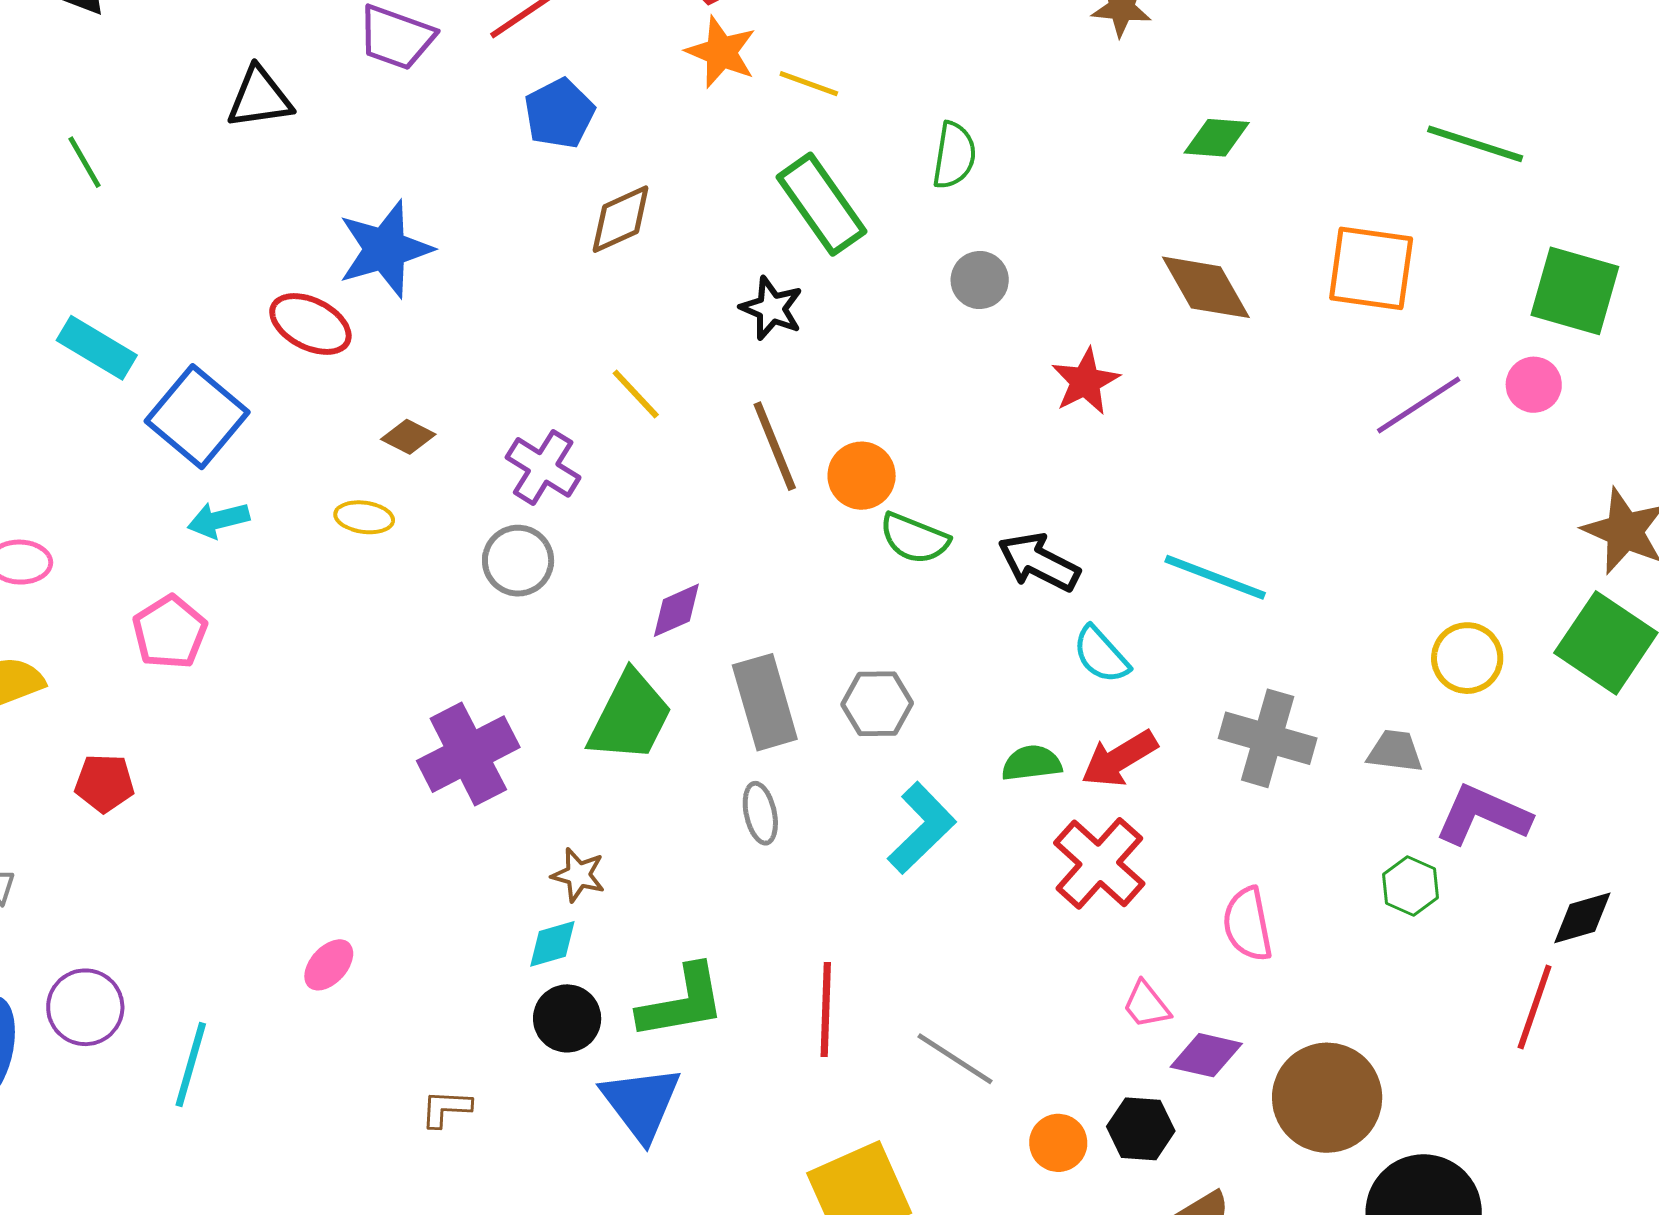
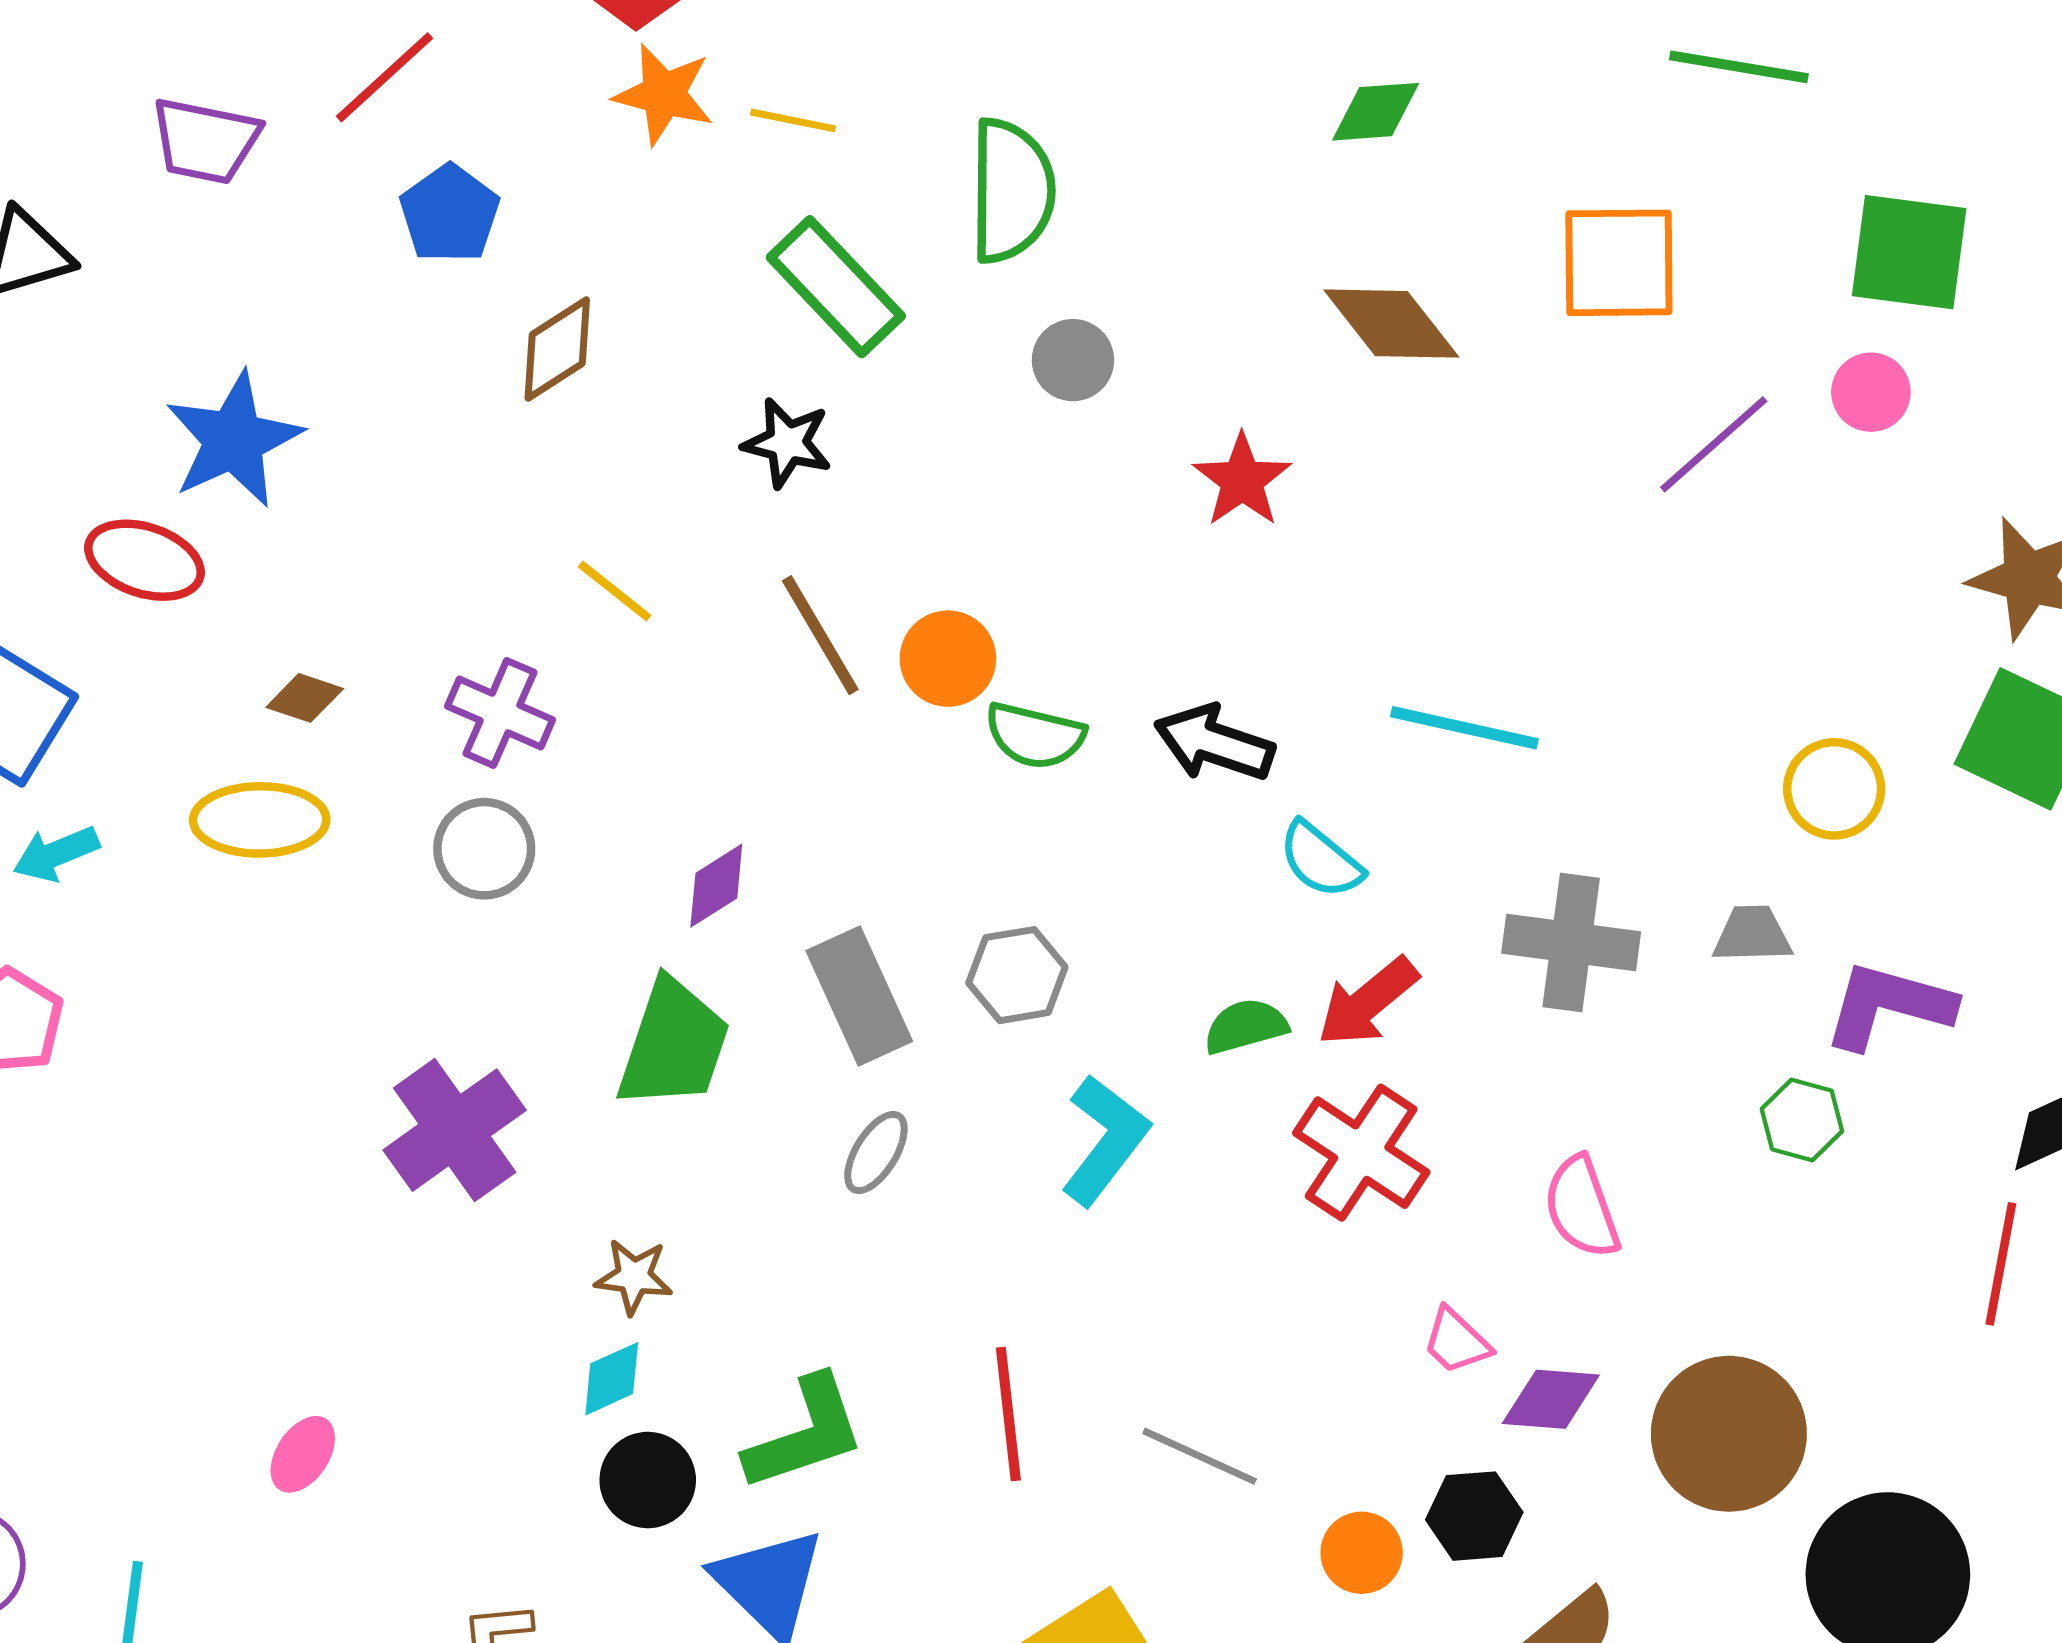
green semicircle: (954, 155) -> (1012, 191), size x1.5
yellow ellipse: (364, 517) -> (260, 820), size x1.6
gray ellipse: (760, 813) -> (876, 1153), turned 52

